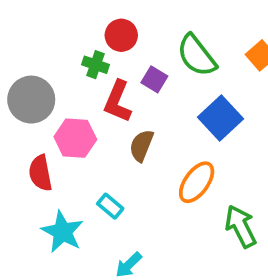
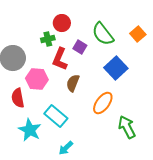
green cross: (96, 65) -> (48, 39), turned -32
cyan rectangle: (110, 206) -> (56, 116), size x1.6

